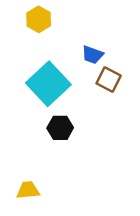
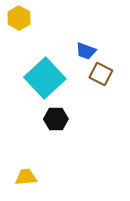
yellow hexagon: (39, 19) -> (19, 18), moved

